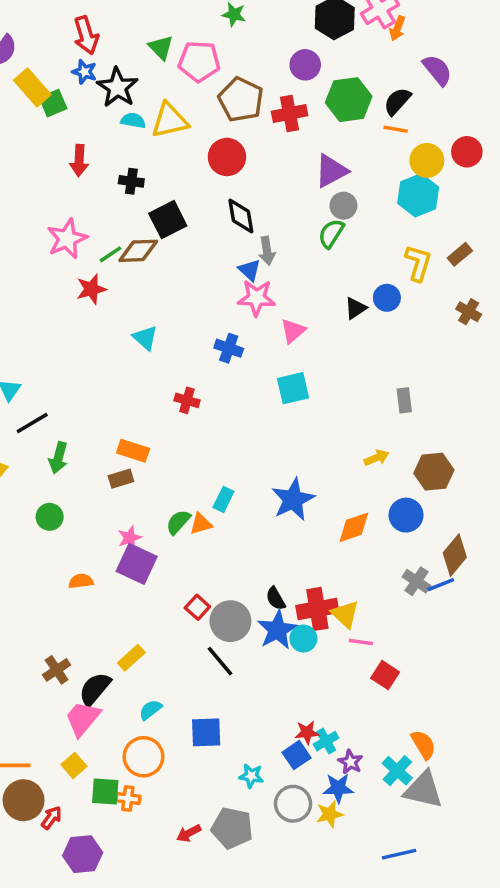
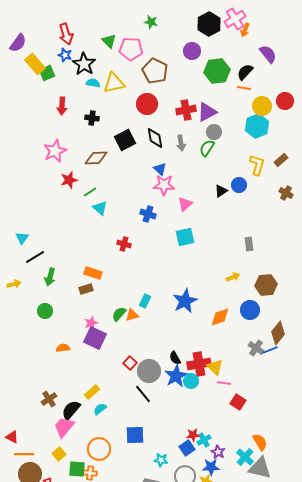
red cross: (290, 114) -> (186, 110), moved
black square: (168, 220) -> (125, 140), moved
gray arrow: (267, 251) -> (181, 143), moved
green line: (110, 254) -> (90, 192), moved
cyan semicircle: (150, 710) -> (100, 409), moved

